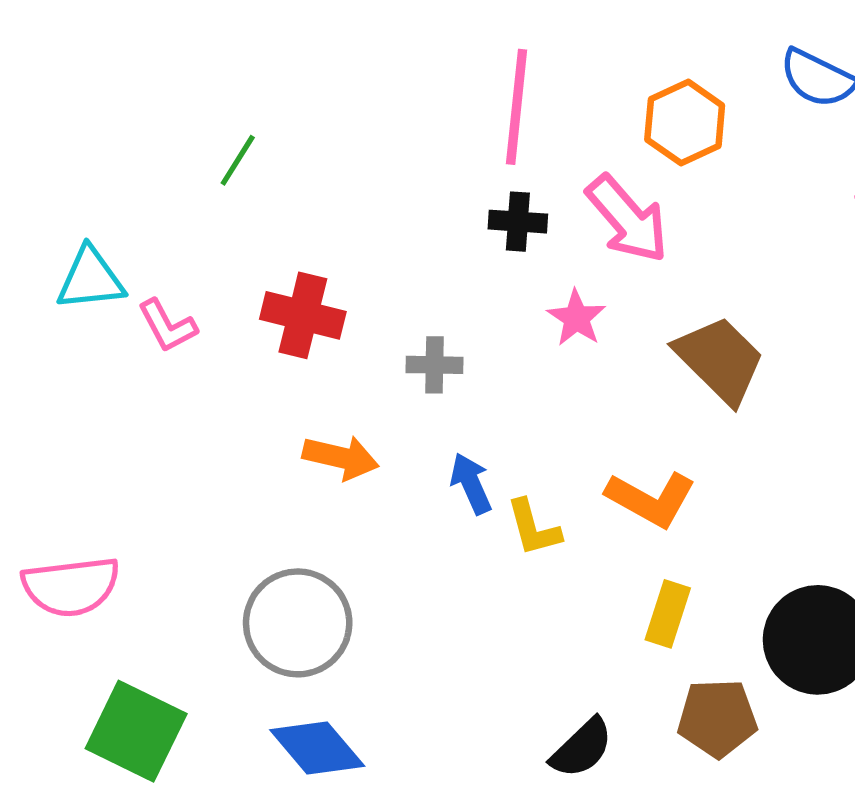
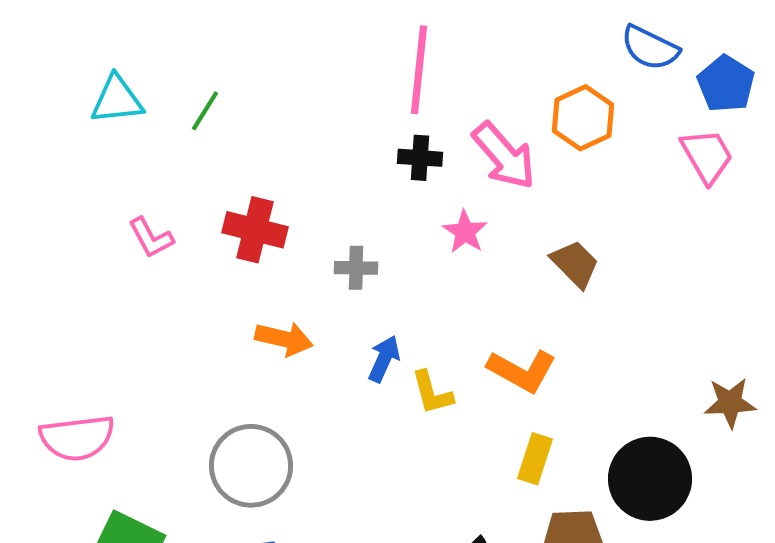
orange hexagon: (685, 122) -> (583, 118), moved
cyan triangle: (90, 279) -> (117, 100), moved
brown trapezoid: (720, 360) -> (575, 264), size x0.7
blue arrow: (471, 483) -> (384, 359), turned 48

